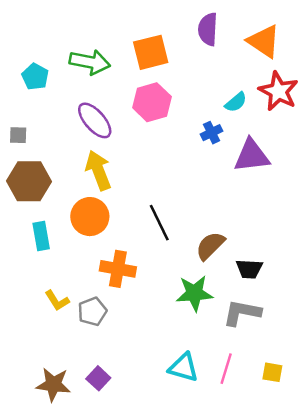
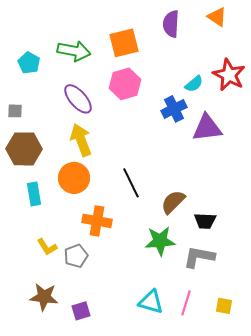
orange triangle: (264, 41) -> (217, 17), moved, size x0.7
blue cross: (212, 133) -> (174, 109), size x1.4
purple square: (98, 378) -> (81, 311), turned 30
brown star: (53, 384) -> (44, 297), moved

